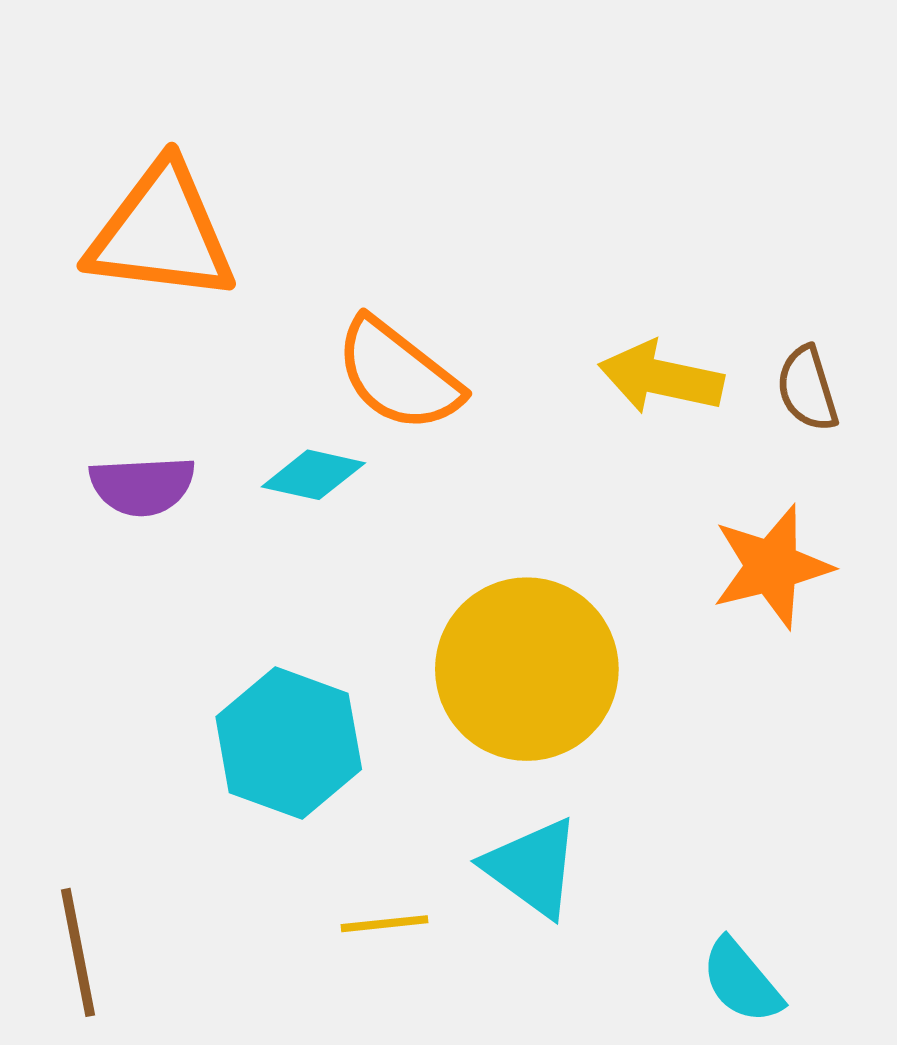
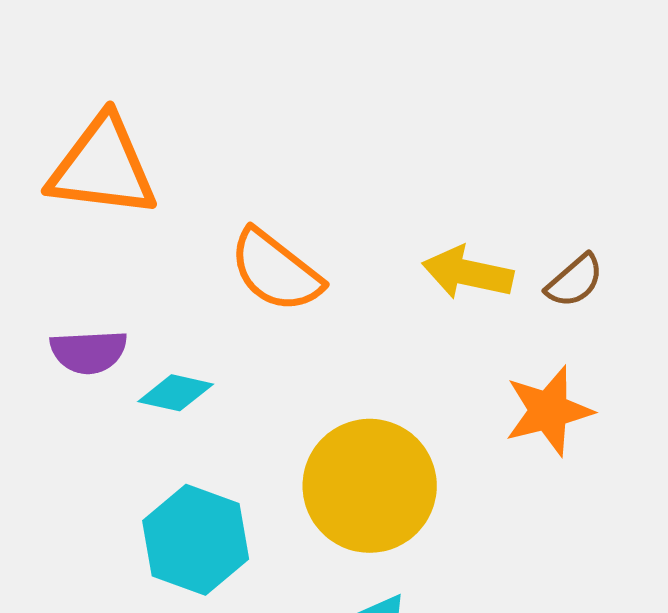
brown semicircle: (807, 389) -> (575, 281), turned -114
cyan diamond: (313, 475) -> (176, 393), moved

